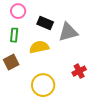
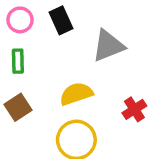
black rectangle: (45, 23) -> (61, 20), moved, turned 49
yellow semicircle: (39, 47) -> (76, 94), moved

